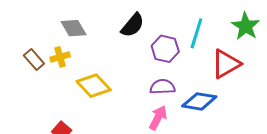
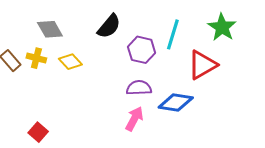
yellow cross: (60, 57) -> (36, 58), turned 30
yellow diamond: (94, 86) -> (70, 62), moved, size x0.7

